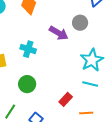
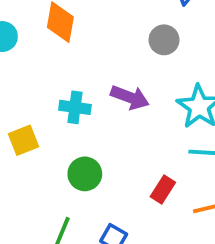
purple arrow: (59, 33) -> (130, 97), moved

